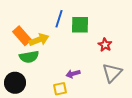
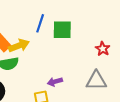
red star: (105, 45) -> (103, 49), moved
gray triangle: (112, 73) -> (96, 81), turned 45

